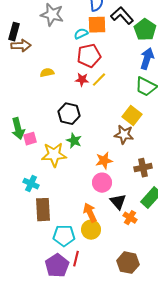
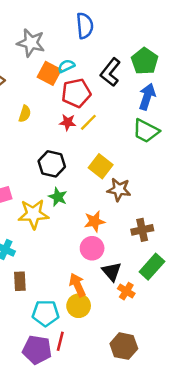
black L-shape: (122, 16) -> (110, 72), moved, turned -100
orange square: (97, 25) -> (49, 73), moved, turned 30
yellow semicircle: (47, 73) -> (25, 114), turned 120
yellow square: (132, 116) -> (101, 166), moved
brown rectangle: (43, 210) -> (20, 281), size x0.7
purple pentagon: (57, 266) -> (37, 350), turned -30

